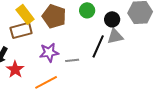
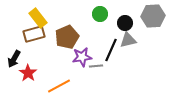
brown pentagon: (54, 16) -> (67, 37), moved, turned 30
purple star: (49, 52) -> (82, 57), moved
gray line: (72, 60) -> (96, 66), moved

